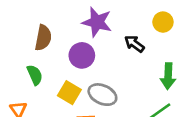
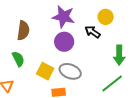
yellow circle: (163, 22) -> (106, 17), moved
purple circle: (82, 55) -> (64, 42), moved

